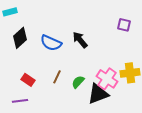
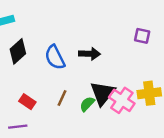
black arrow: (80, 40) -> (90, 54), turned 132
blue semicircle: (51, 43) -> (55, 57), turned 40
black triangle: (98, 94) -> (103, 93), moved, turned -30

